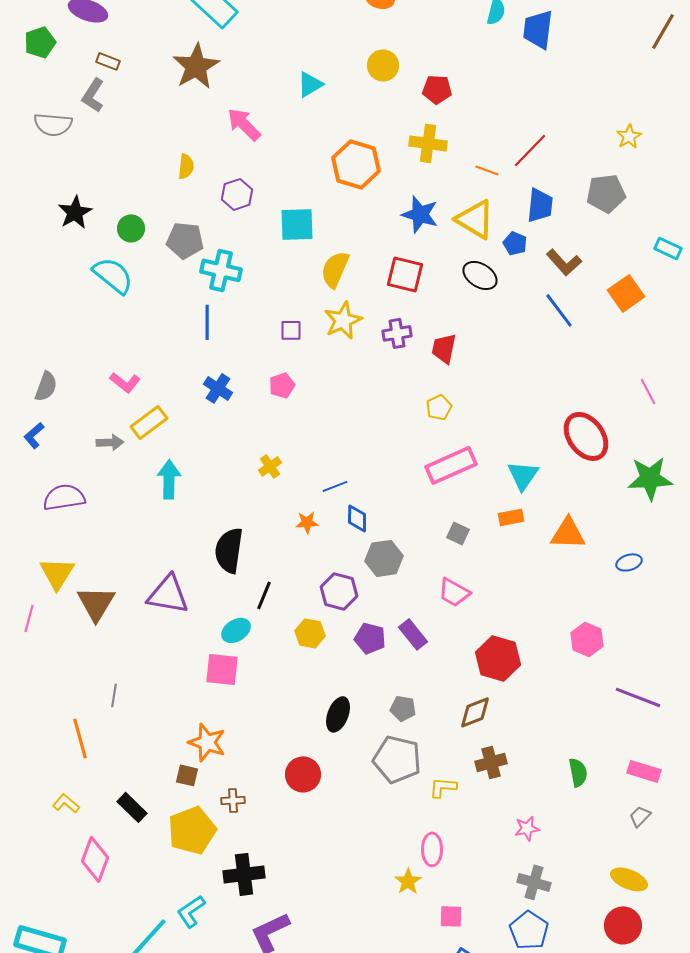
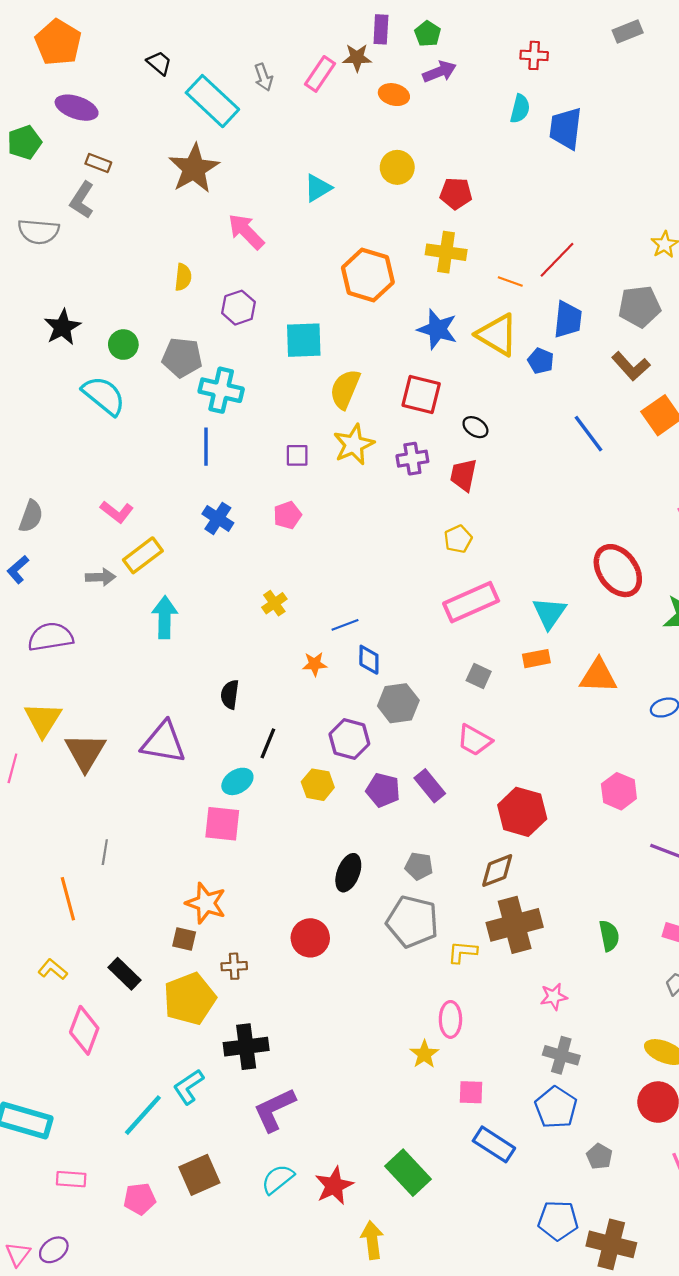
brown L-shape: (564, 262) -> (631, 366), moved
black ellipse: (480, 275) -> (475, 427), moved, size x0.7
black semicircle: (229, 550) -> (230, 694), size x0.6
brown cross: (491, 762) -> (515, 925), size x1.6

